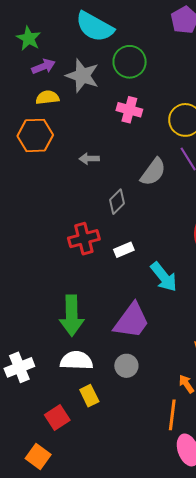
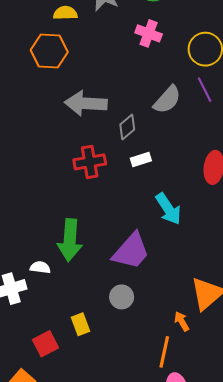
gray arrow: (89, 159) -> (86, 103), moved, size x2.0
white rectangle: (124, 250) -> (141, 159), moved
white semicircle: (76, 361) -> (40, 267), moved, size x0.6

